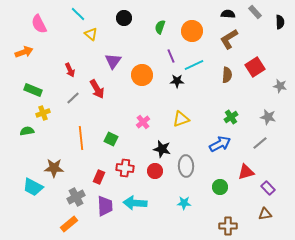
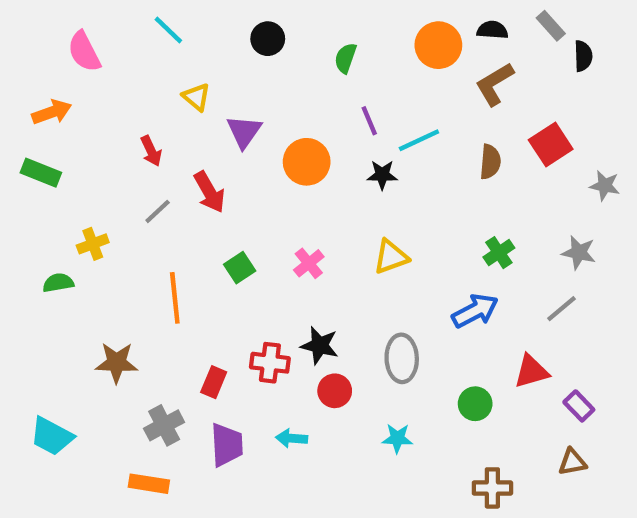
black semicircle: (280, 22) -> (583, 56), moved
orange circle: (192, 31) -> (438, 45), moved
yellow triangle: (91, 34) -> (196, 97), moved
green rectangle: (33, 90) -> (41, 173), moved
green square: (111, 139) -> (240, 268), moved, turned 32
black star: (162, 149) -> (320, 345), moved
red circle: (155, 171) -> (335, 391), moved
cyan trapezoid: (33, 187) -> (52, 436), moved
cyan arrow: (135, 203) -> (291, 438), size x0.6
orange rectangle: (69, 224) -> (149, 484), turned 48

